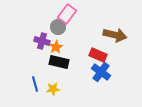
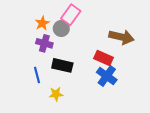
orange star: (56, 47) -> (42, 23), moved
blue line: (35, 84) -> (37, 75), moved

